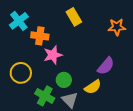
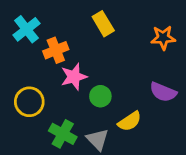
orange cross: (40, 36) -> (56, 50), turned -30
purple semicircle: (106, 66) -> (163, 92), moved, turned 72
green circle: (64, 80) -> (100, 96), moved

